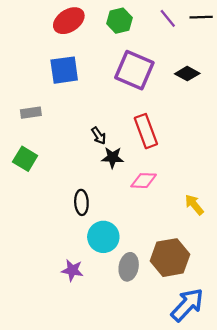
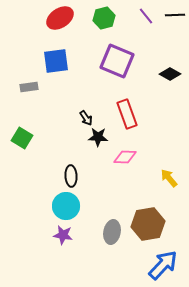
black diamond: (187, 74) -> (170, 74), moved
gray rectangle: (31, 113) -> (29, 87), moved
cyan circle: (103, 237) -> (66, 206), moved

